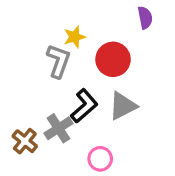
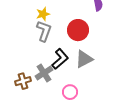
yellow star: (75, 37) -> (43, 14), moved
brown cross: (25, 141) -> (23, 81), turned 35

